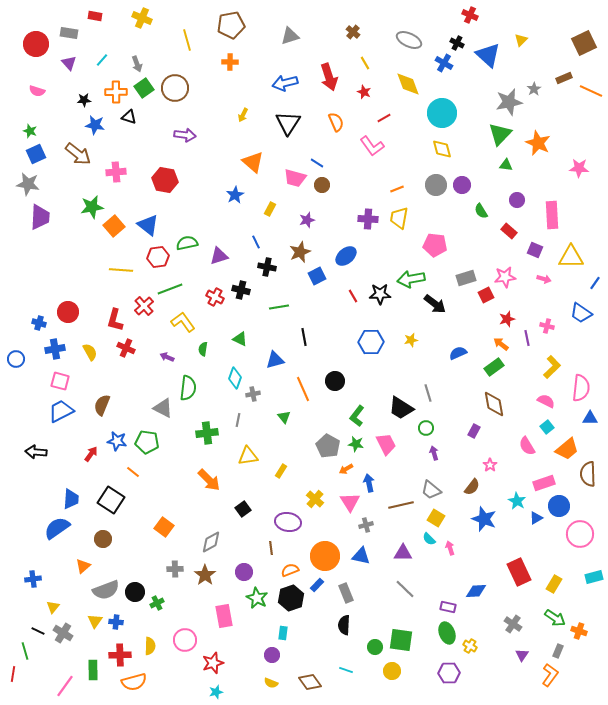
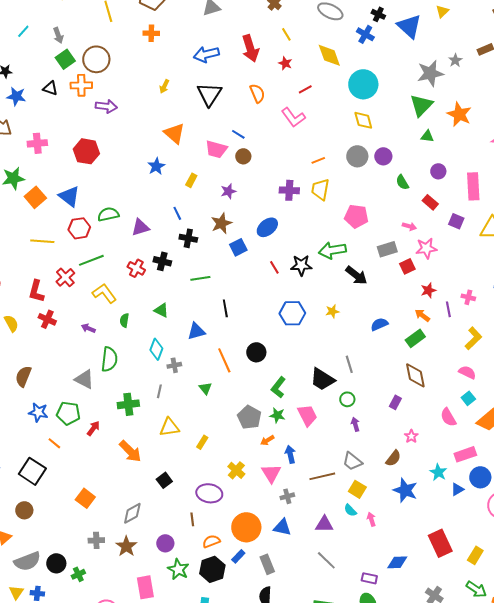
orange cross: (116, 92) -> (81, 85), moved
pink arrow: (544, 279) -> (409, 226), moved
red arrow: (91, 454) -> (93, 428), moved

